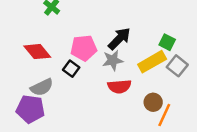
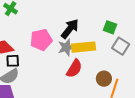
yellow rectangle: (152, 62) -> (83, 47), moved, turned 30
black square: (71, 69) -> (13, 61), moved, turned -32
red semicircle: (119, 86) -> (74, 69), turned -48

